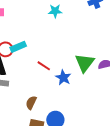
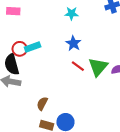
red line: (44, 66) -> (78, 66), moved
blue star: (63, 78) -> (73, 43), moved

